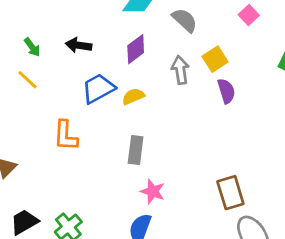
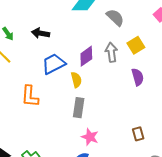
purple diamond: (136, 49) -> (86, 56), moved
purple semicircle: (226, 91) -> (138, 77), moved
yellow semicircle: (133, 96) -> (76, 80), moved, turned 98
brown rectangle: (230, 193) -> (138, 134), moved, size x0.6

